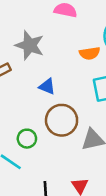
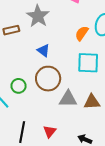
orange semicircle: (90, 53) -> (82, 33), turned 119

